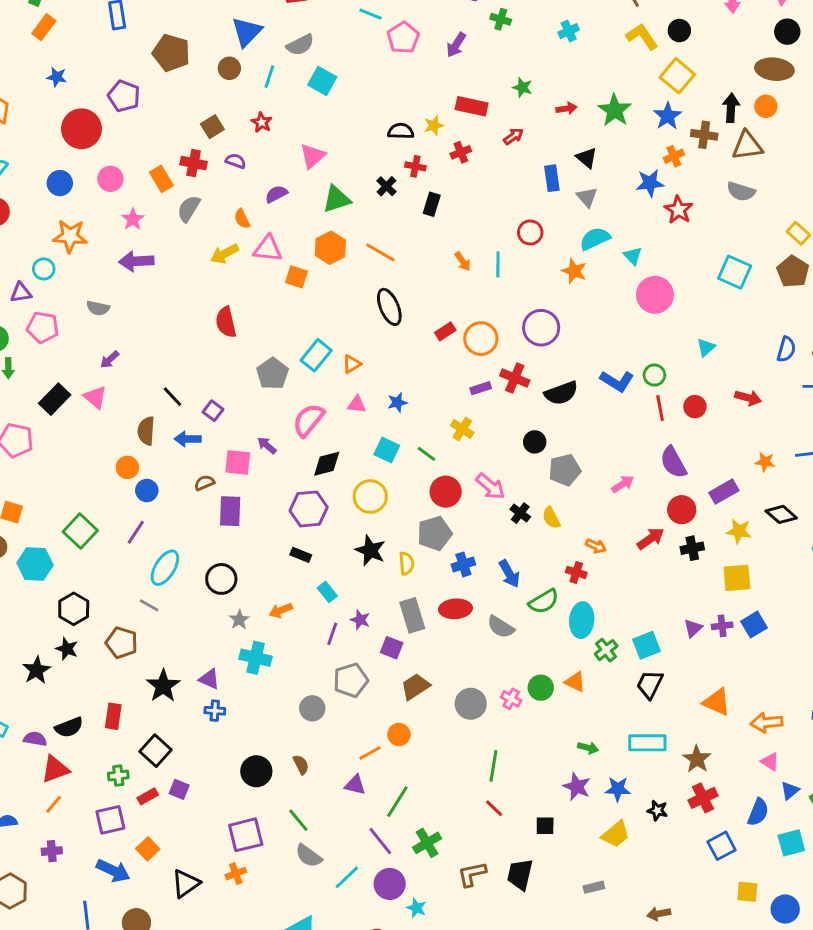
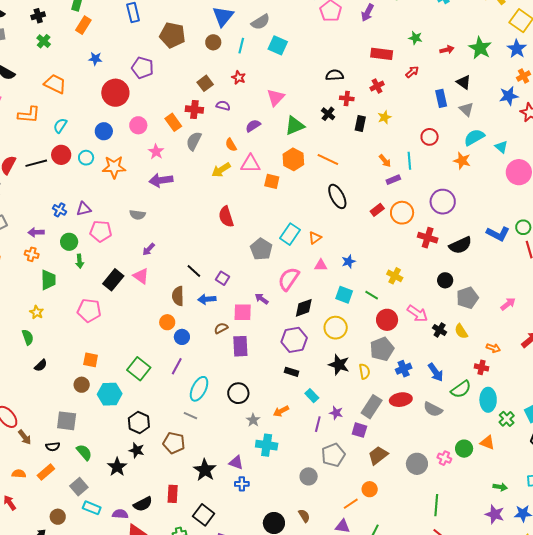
yellow star: (434, 125) -> (385, 117), moved
cyan circle: (44, 269) -> (86, 158), moved
purple rectangle: (481, 388) -> (393, 180), moved
gray rectangle: (412, 615) -> (372, 407), turned 55

